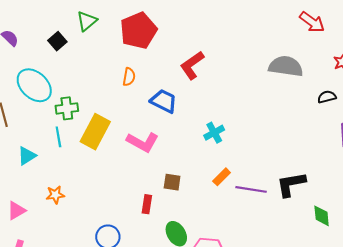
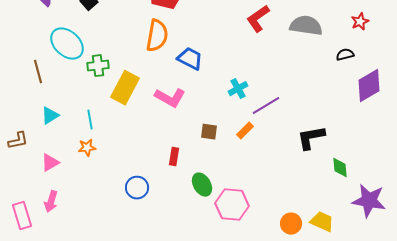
red L-shape: (192, 65) -> (258, 19), moved
orange semicircle: (129, 77) -> (157, 36), size x1.8
cyan line: (58, 137) -> (90, 120), moved
cyan triangle: (27, 156) -> (50, 116), moved
brown square: (172, 182) -> (209, 132), moved
purple line: (251, 189) -> (266, 106), moved, turned -40

